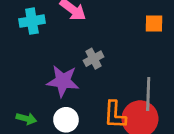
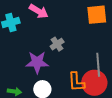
orange square: (154, 24) -> (97, 15), size x1.5

